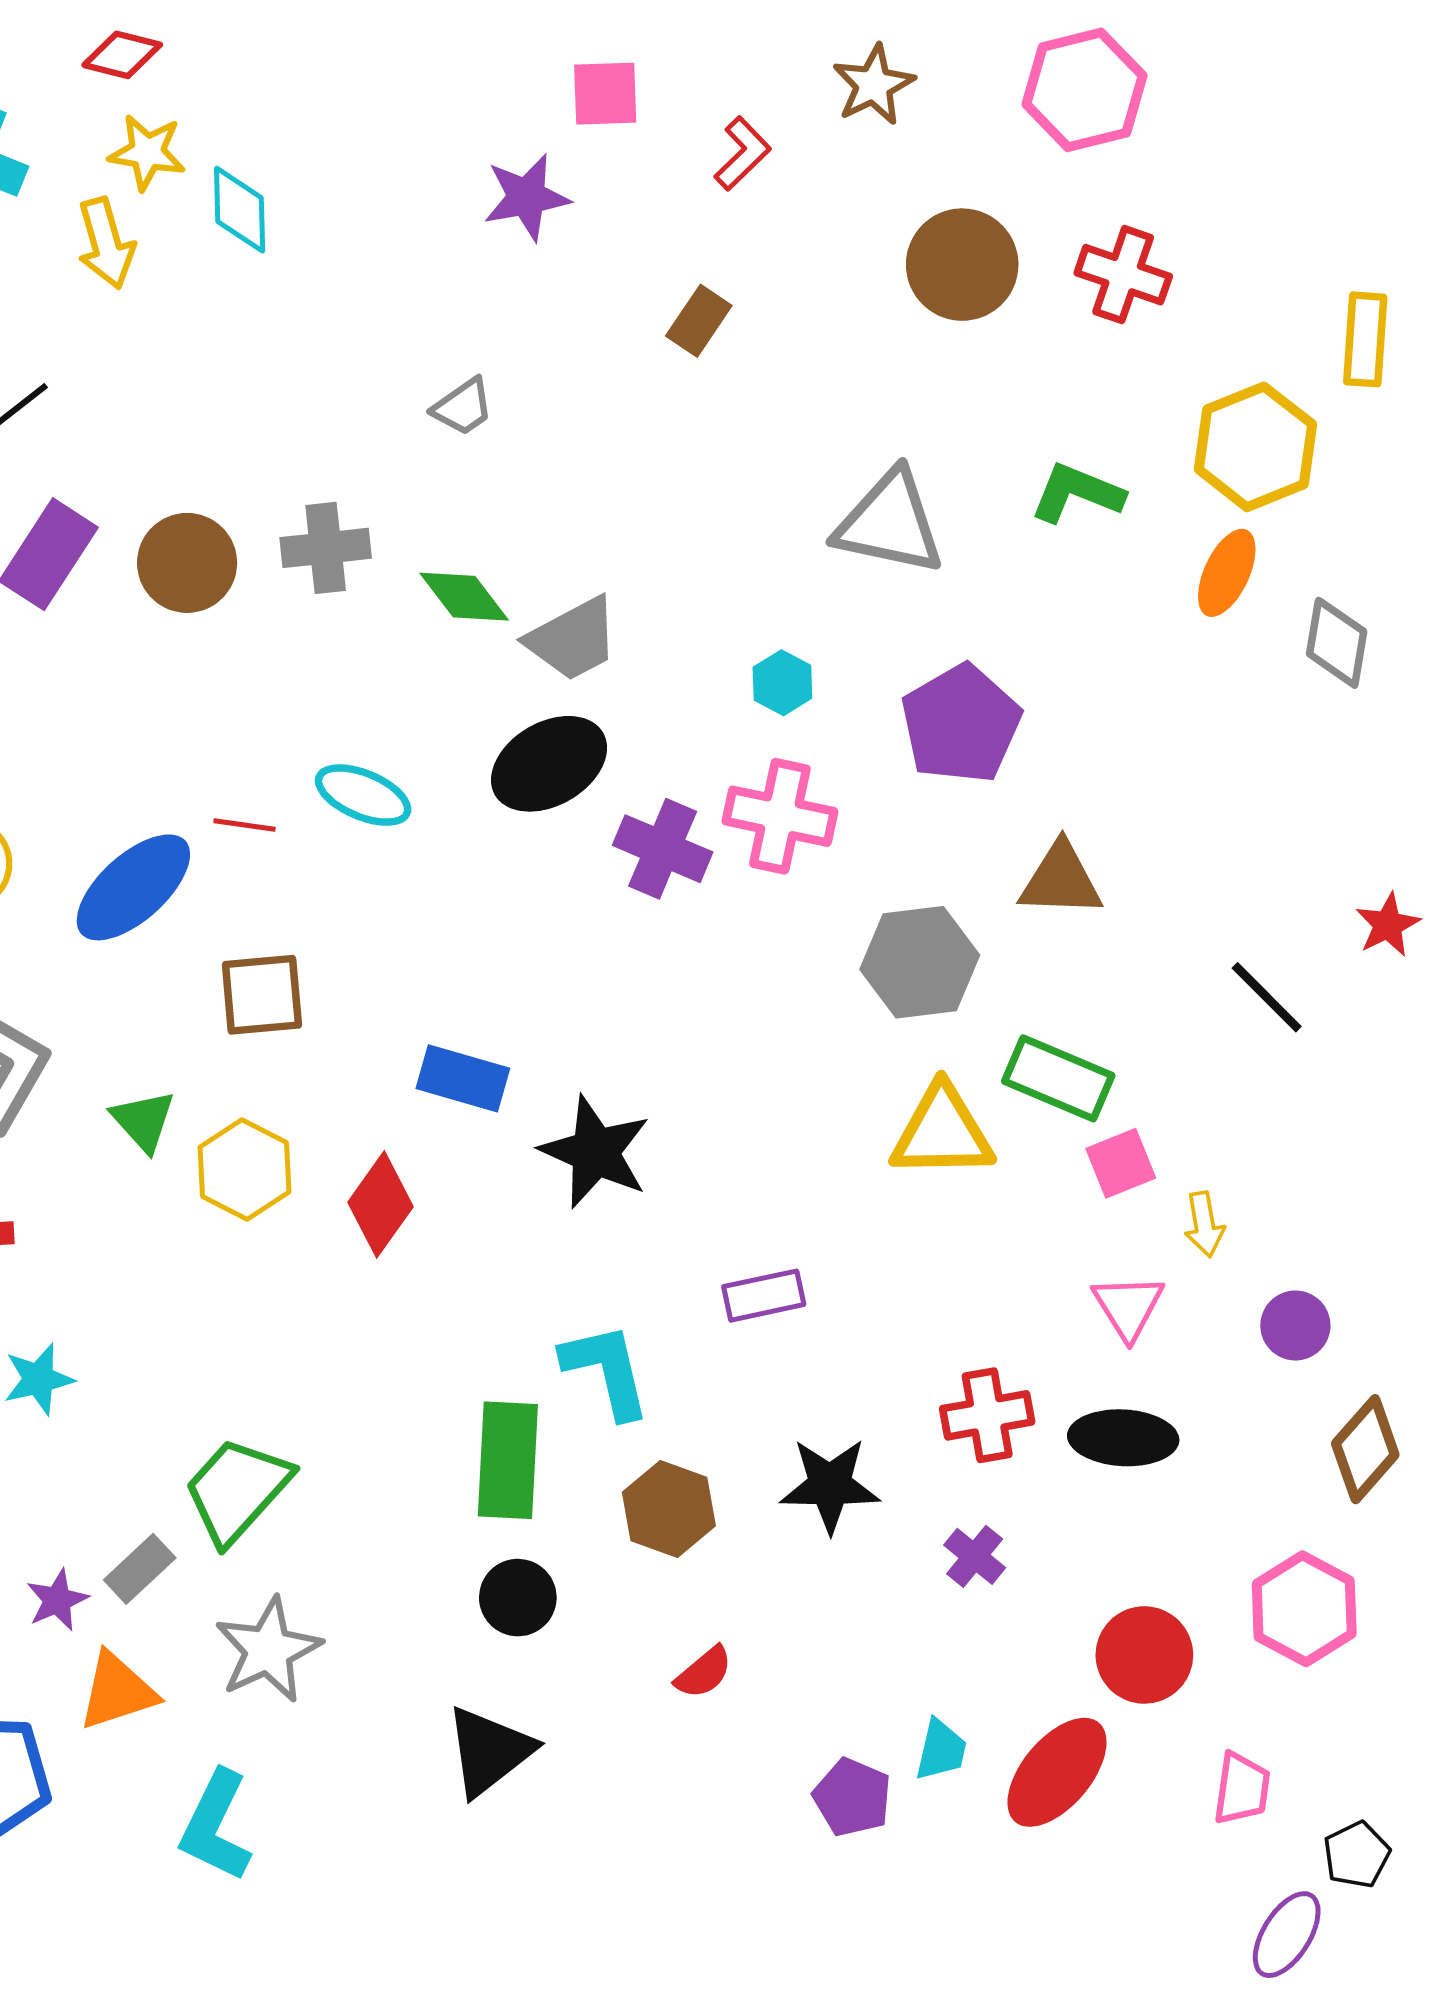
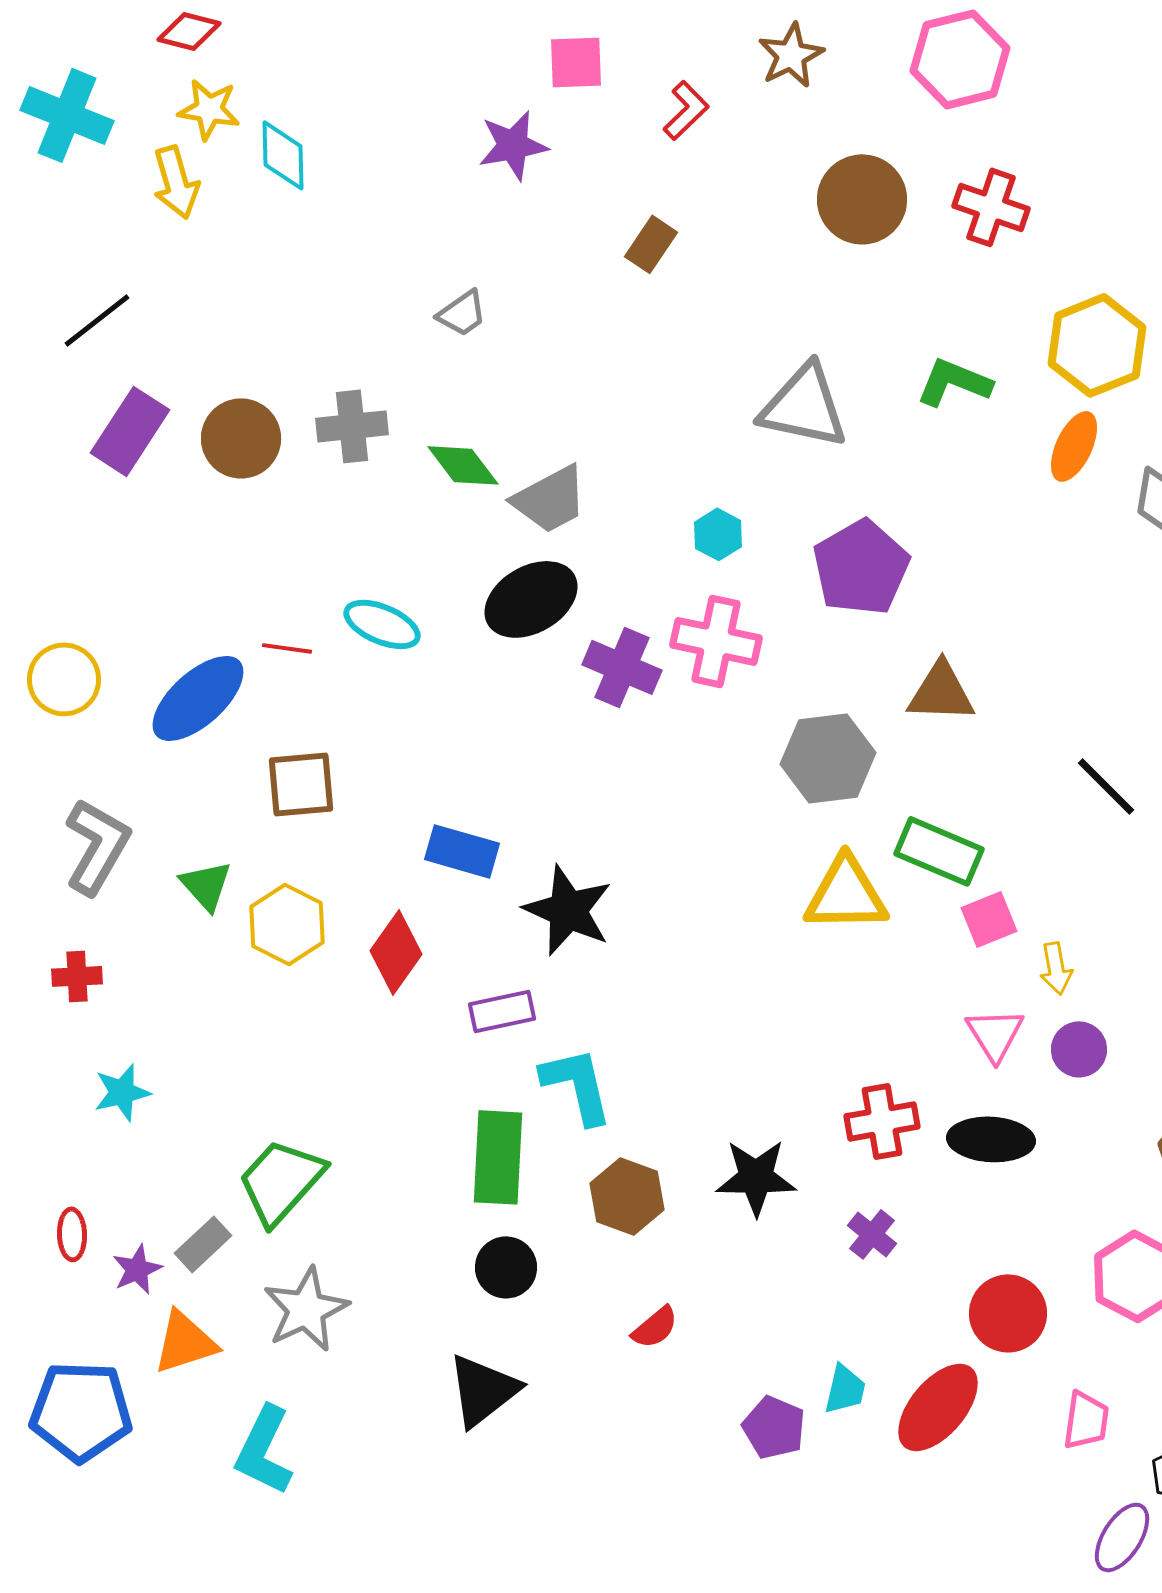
purple rectangle: (764, 1296) -> (502, 1011), moved
purple circle: (1295, 1325) -> (1079, 1049), moved

